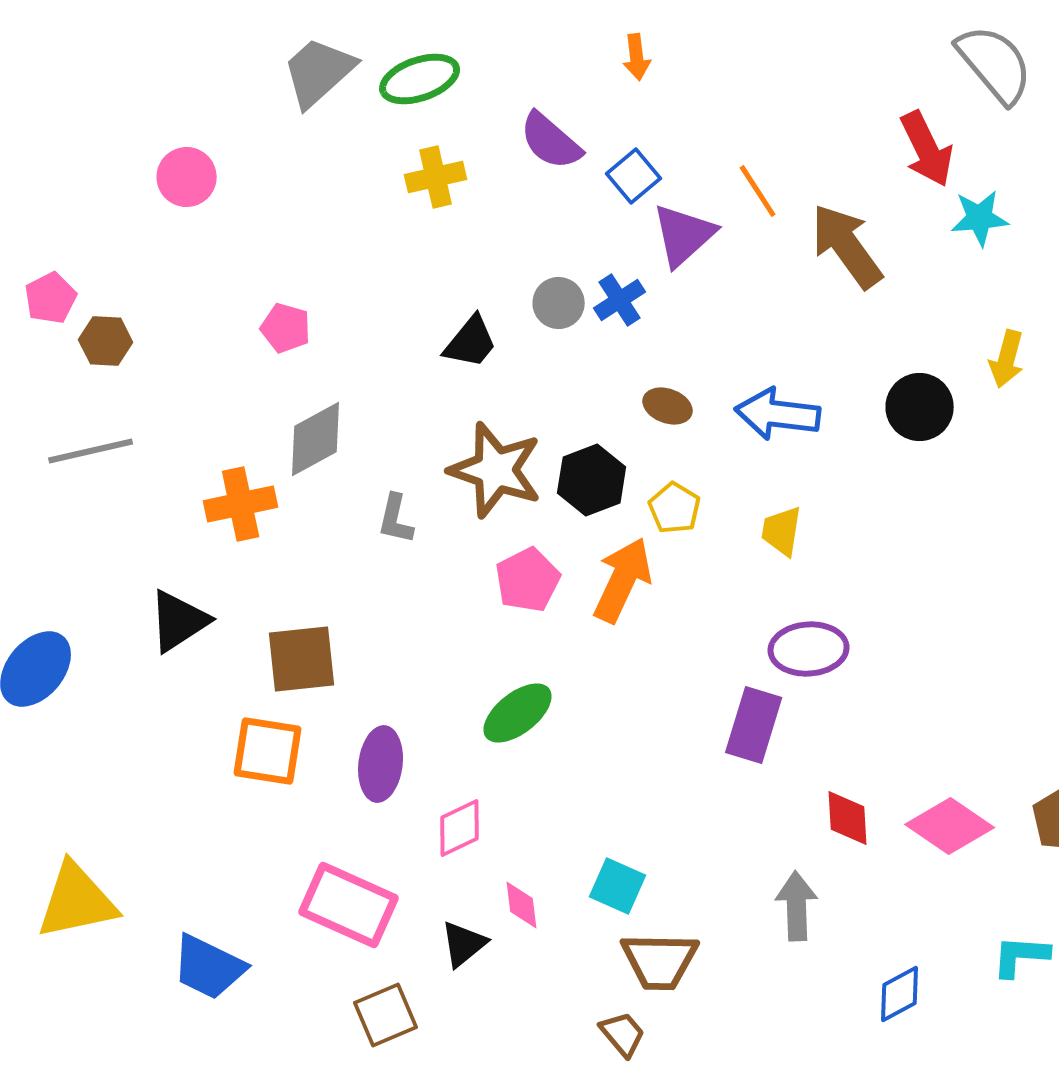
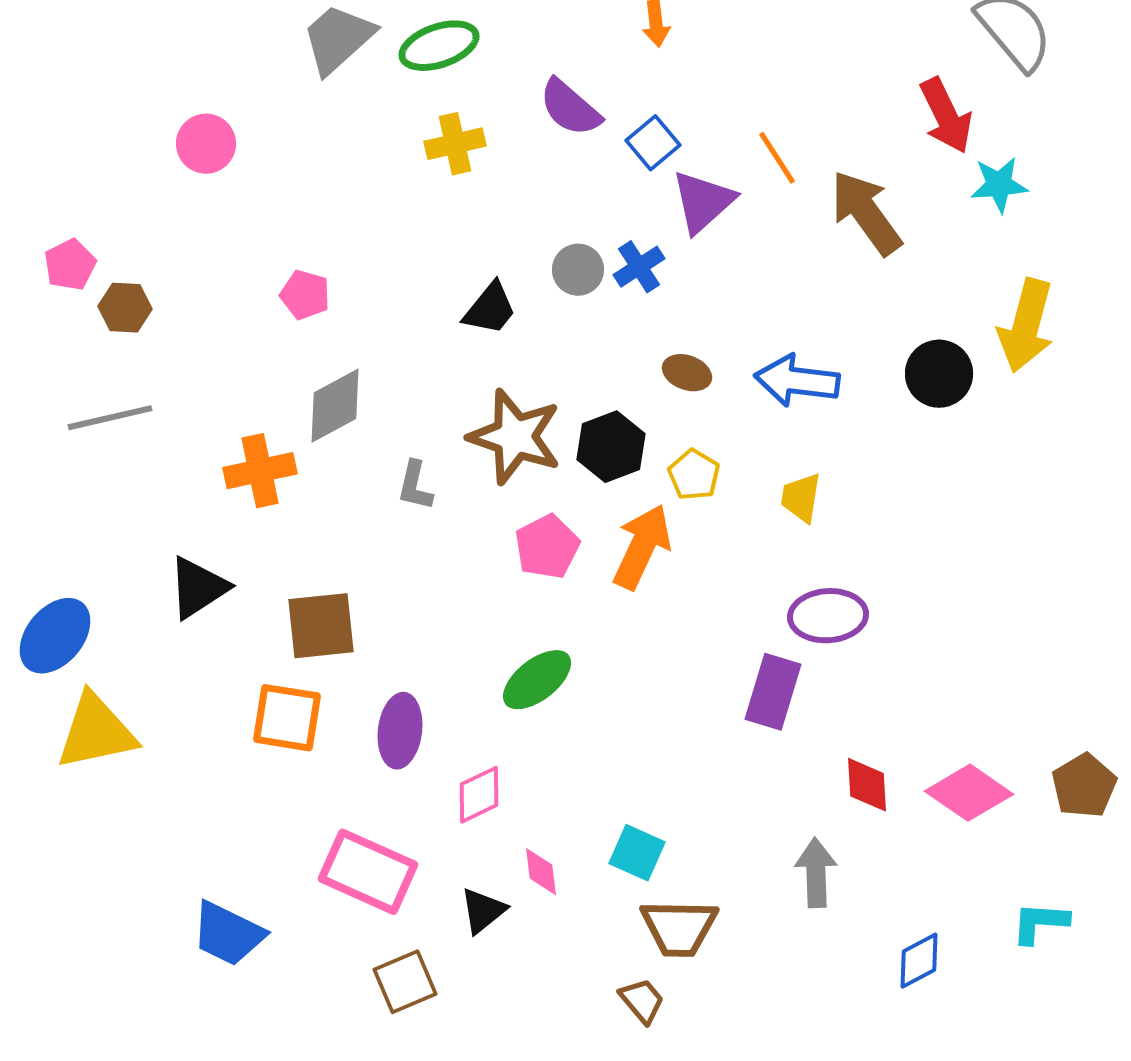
yellow arrow: (1007, 359) -> (1026, 326), size x1.6
yellow triangle: (77, 901) -> (96, 732), moved

